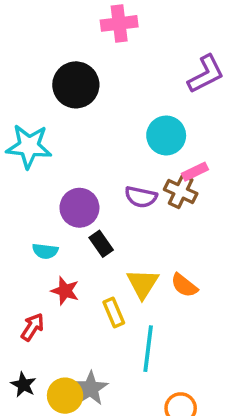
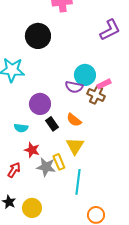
cyan circle: (166, 135) -> (85, 75), moved
purple semicircle: (141, 197) -> (74, 87), moved
orange semicircle: (184, 285) -> (74, 120), moved
gray star: (90, 388) -> (46, 167), moved, turned -30

